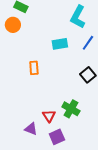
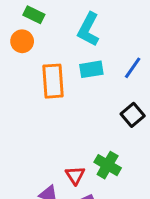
cyan L-shape: (78, 17) -> (88, 29), moved
orange rectangle: (34, 68) -> (53, 81), moved, size x1.6

